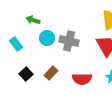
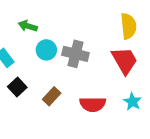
black square: (26, 74) -> (17, 87), moved

